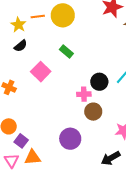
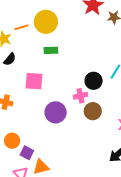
green rectangle: (66, 52) -> (51, 50), moved, turned -32
pink square: (41, 72) -> (34, 81), turned -30
purple circle: (70, 139) -> (56, 112), moved

